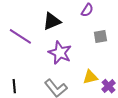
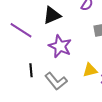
black line: (14, 86) -> (31, 70), moved

